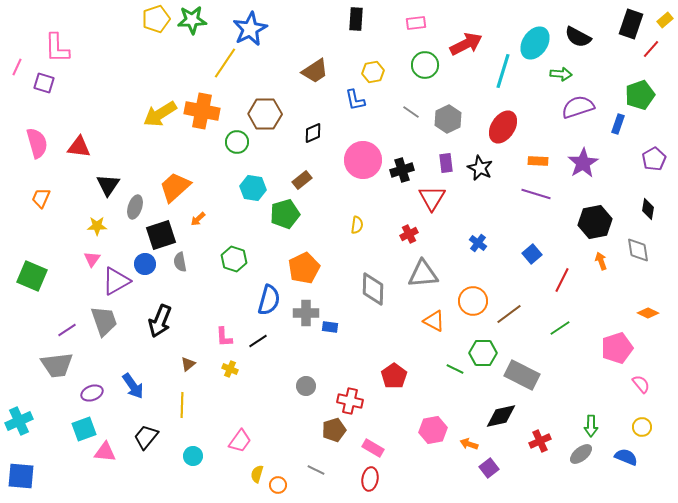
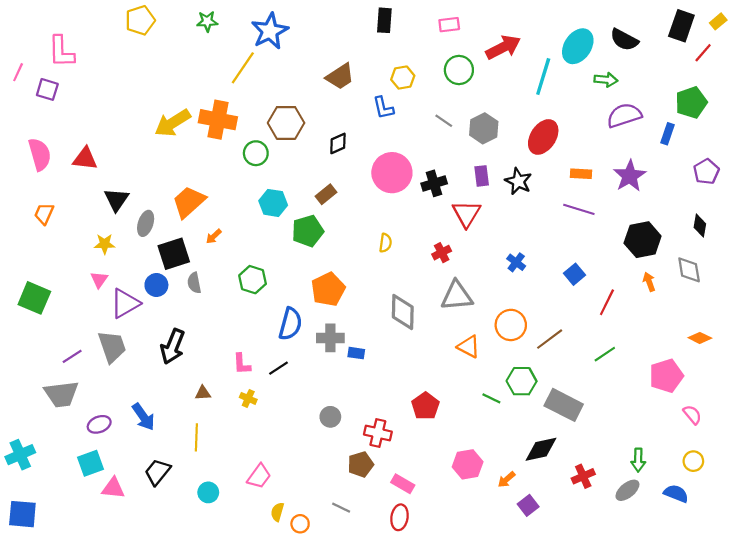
yellow pentagon: (156, 19) -> (140, 20), moved
green star: (192, 20) -> (207, 21), size x0.7
brown triangle: (188, 364) -> (203, 393), turned 35
orange arrow: (469, 444) -> (506, 479), turned -60

